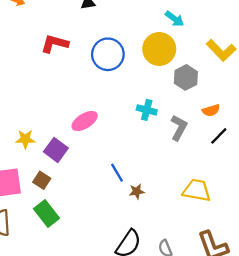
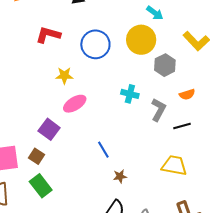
black line: (219, 136) -> (182, 126), moved, turned 30
yellow star: (25, 139) -> (64, 76), moved
brown star: (137, 191) -> (120, 176), moved

